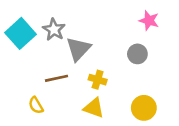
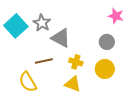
gray triangle: (78, 49) -> (61, 38), turned -45
yellow semicircle: (36, 105) -> (28, 82), size x1.5
yellow circle: (144, 108) -> (105, 69), moved

